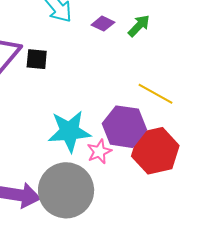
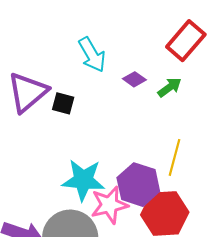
yellow line: (156, 94) -> (175, 157), turned 66
pink star: (99, 152) -> (109, 205), size x1.5

